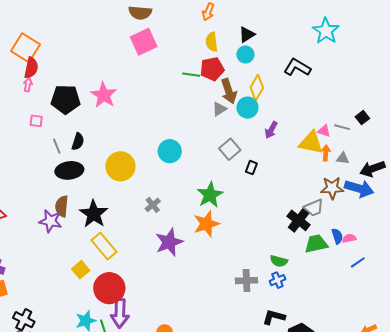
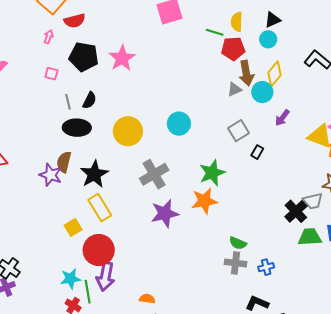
red semicircle: (31, 68) -> (75, 21), moved, turned 55
green line: (191, 75) -> (215, 32), moved
gray cross: (153, 205) -> (154, 174), size x1.8
green semicircle: (279, 261) -> (238, 243), moved

